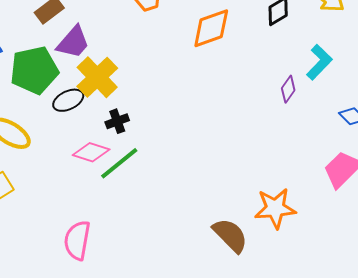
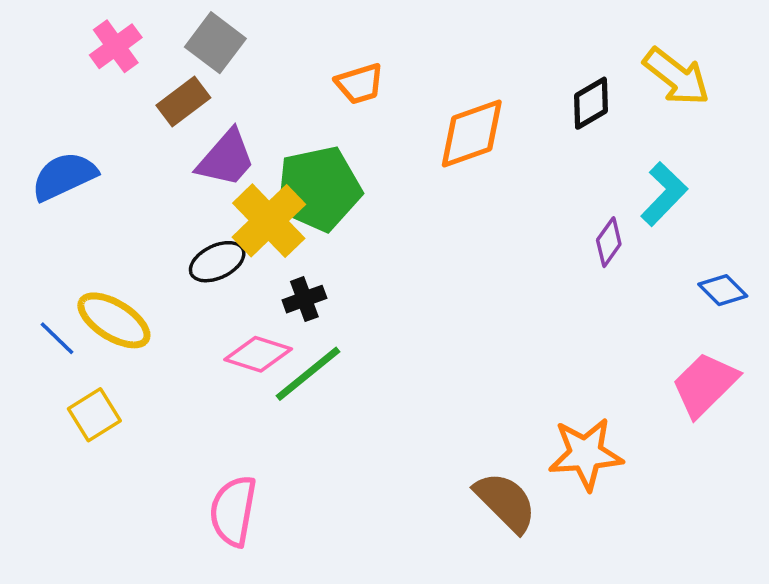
green pentagon: (34, 70) -> (319, 189), moved

